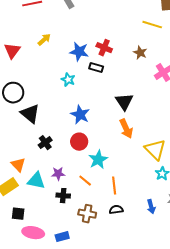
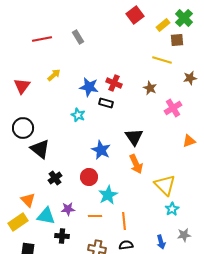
blue star: (80, 115) -> (101, 150), moved
orange line: (85, 181) -> (95, 216), turned -40
black cross: (63, 196) -> (62, 236), moved

